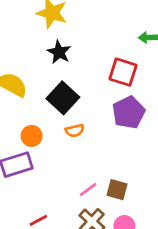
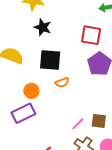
black square: (63, 98) -> (50, 60), turned -30

